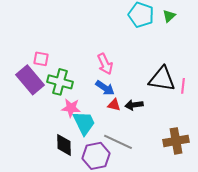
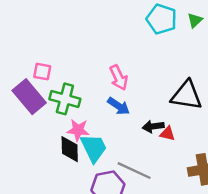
red triangle: (114, 105) -> (167, 134), moved
black diamond: (64, 145) -> (70, 149), moved

